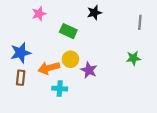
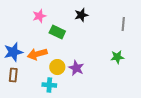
pink star: (39, 14) -> (39, 16), moved
yellow circle: (70, 59) -> (57, 67), moved
orange arrow: (49, 68) -> (37, 54), moved

